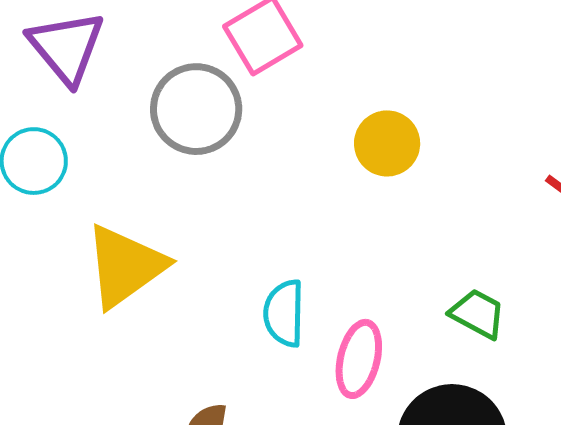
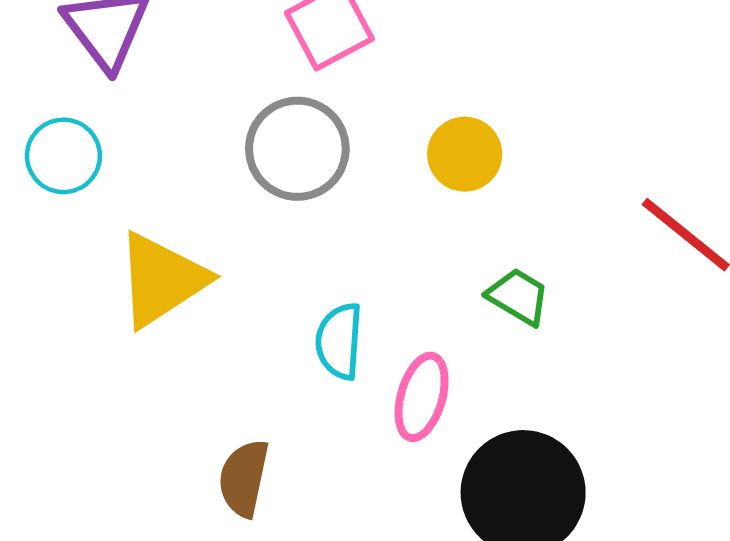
gray circle: (196, 109) -> (297, 149), moved
green trapezoid: (478, 314) -> (518, 297), moved

